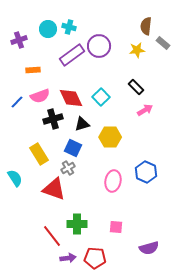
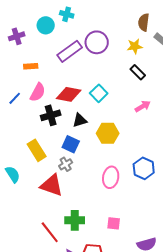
cyan cross: (69, 27) -> (67, 14), moved
black rectangle: (136, 87) -> (138, 72), moved
pink semicircle: (40, 96) -> (38, 92), turned -42
red diamond: (71, 98) -> (69, 94), turned -55

